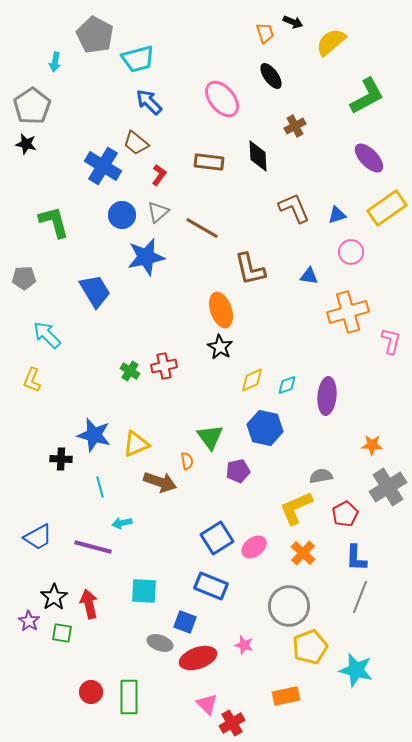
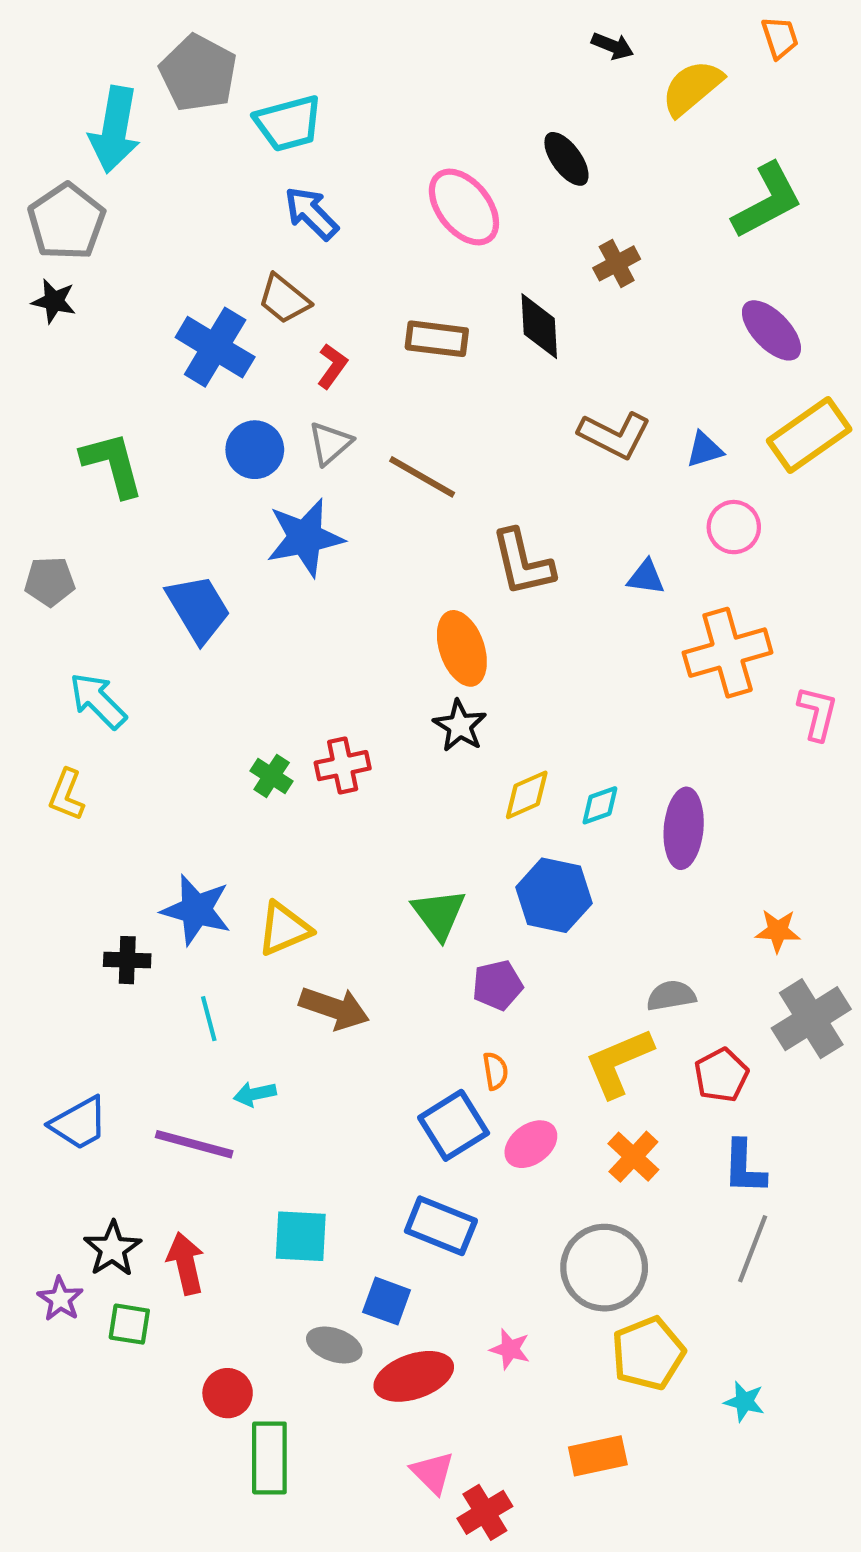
orange trapezoid: (265, 33) -> (780, 38), moved
cyan arrow: (55, 62) -> (115, 130), size x2.0
brown L-shape: (294, 208) -> (615, 435), turned 140
orange semicircle: (187, 461) -> (495, 1071), moved
cyan star: (356, 670) -> (744, 1401), size x0.6
red circle: (91, 692) -> (228, 1393), moved

